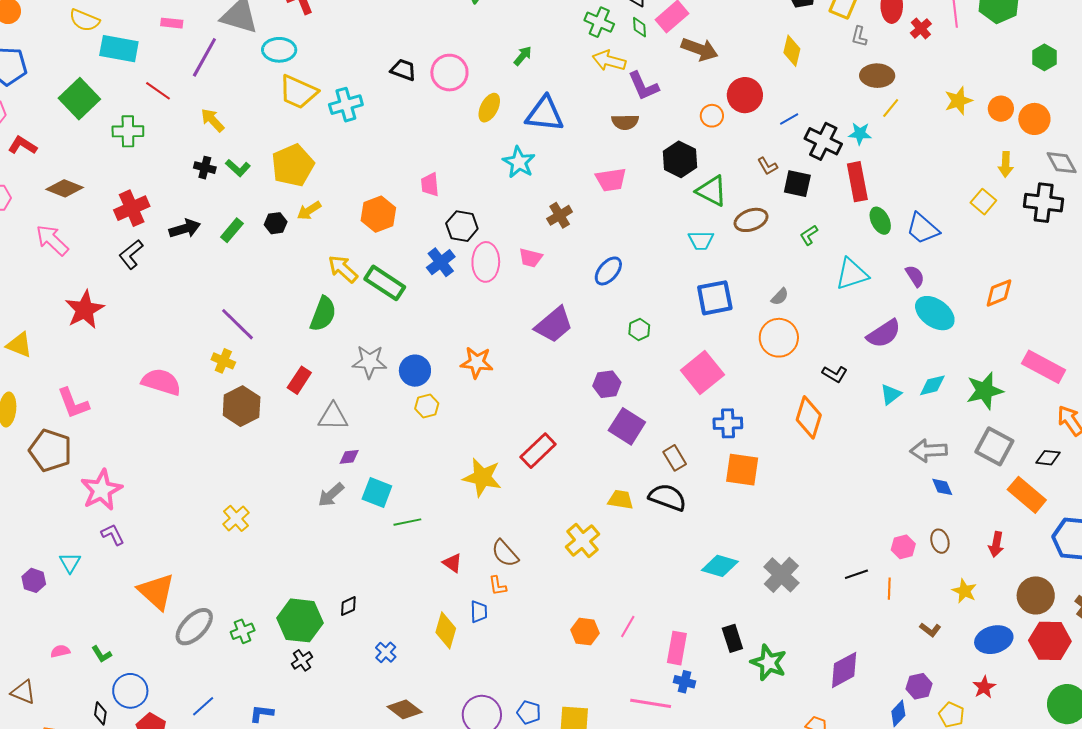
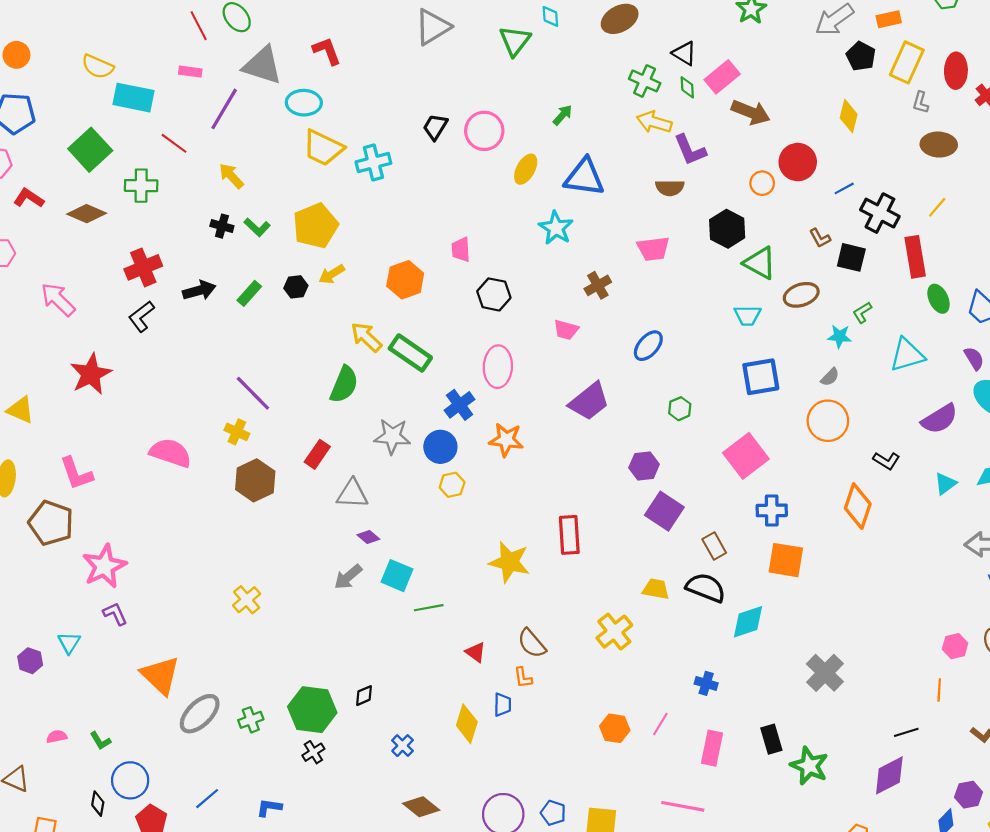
black trapezoid: (403, 70) -> (435, 127), turned -80
yellow line: (891, 108) -> (937, 207), moved
cyan star: (860, 134) -> (840, 336), moved
brown diamond: (65, 188) -> (87, 214), moved
blue cross: (441, 262) -> (460, 405), moved
pink ellipse: (486, 262) -> (498, 367), moved
red rectangle: (538, 451) -> (569, 535), turned -51
purple diamond: (349, 457) -> (368, 537), turned 45
cyan diamond: (720, 566) -> (748, 622), moved, turned -36
black line: (856, 574) -> (906, 732), moved
blue cross: (685, 682) -> (706, 683), moved

